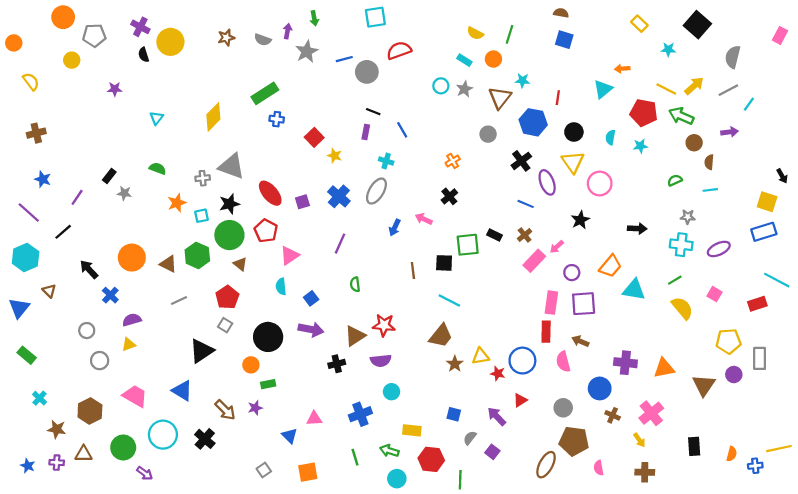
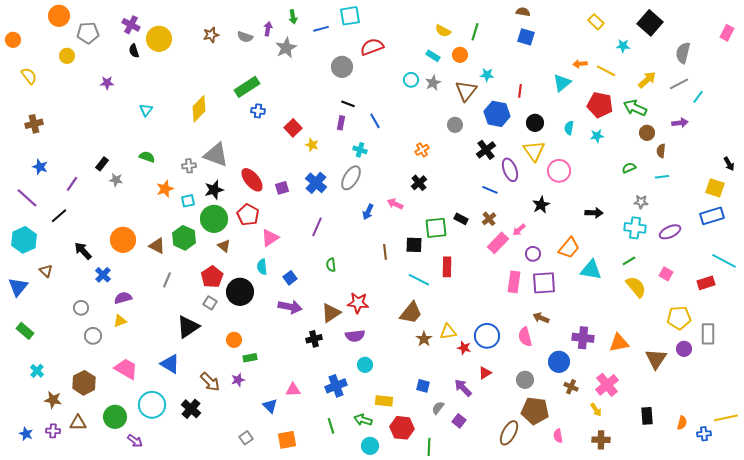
blue line: (344, 59) -> (321, 29), moved
yellow line: (666, 89) -> (606, 71), moved
gray line: (179, 300) -> (167, 280), turned -42
red rectangle: (546, 332) -> (447, 267), moved
black circle: (268, 337) -> (240, 292), moved

